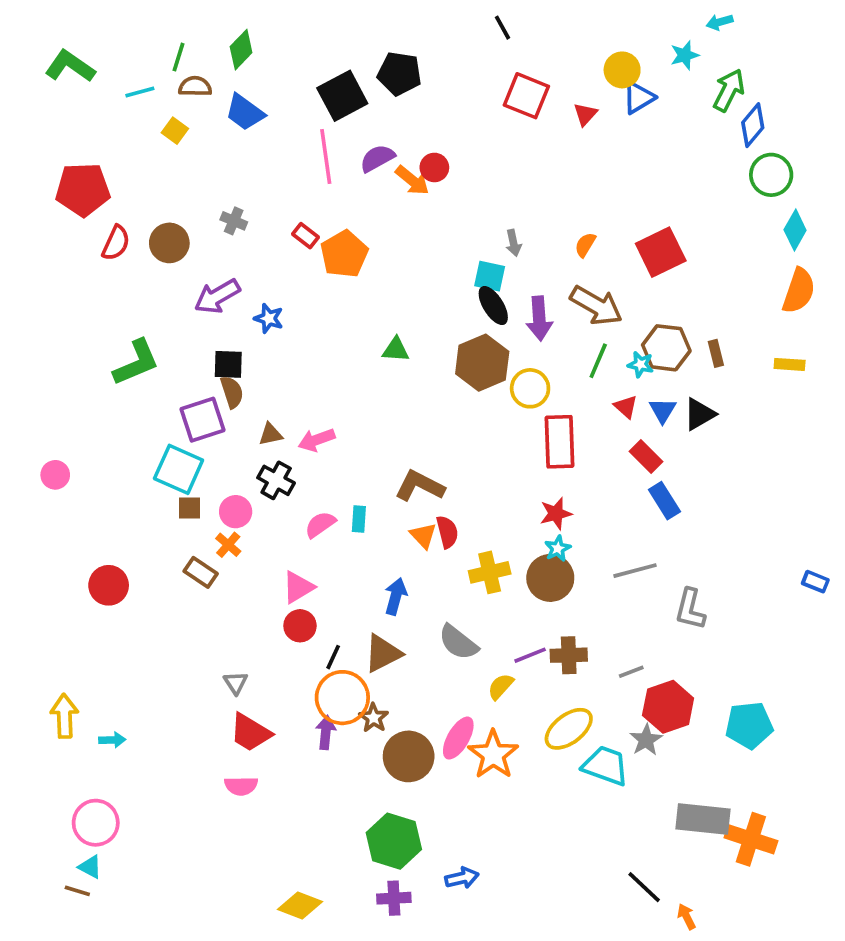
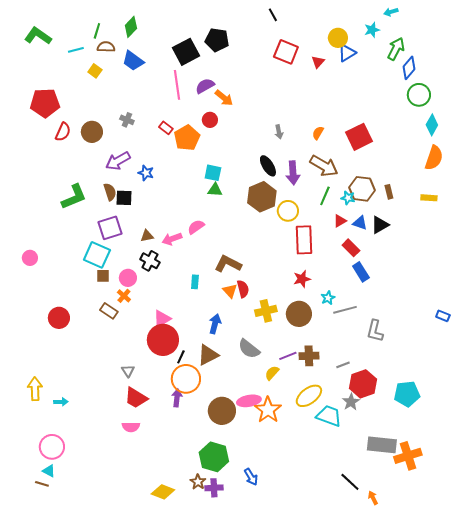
red circle: (434, 167) -> (210, 120), moved
cyan square: (490, 276) -> (213, 173), moved
brown semicircle: (232, 392) -> (110, 192), moved
red triangle: (626, 407) -> (340, 221), turned 48
blue triangle: (663, 410) -> (360, 223), turned -42
pink semicircle: (320, 525) -> (196, 227), moved
cyan star: (558, 548) -> (328, 298), moved
red circle: (300, 626) -> (163, 340), size x1.8
brown star: (374, 718) -> (198, 482), moved
pink ellipse: (458, 738) -> (249, 401), turned 50
orange cross: (751, 839) -> (408, 456), turned -36
blue arrow: (462, 878) -> (251, 477), turned 72

